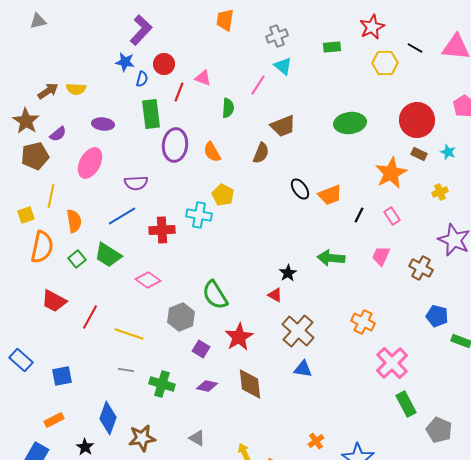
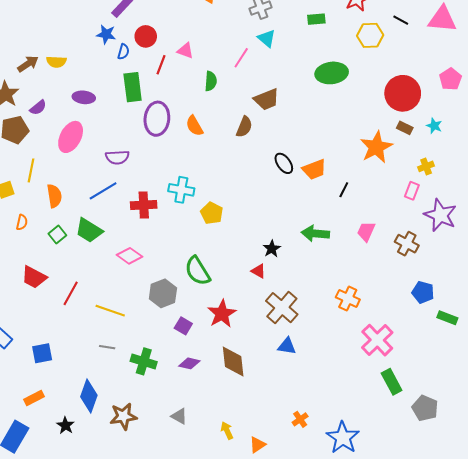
green ellipse: (350, 123) -> (332, 73), moved
yellow pentagon: (223, 195) -> (212, 213), moved
pink rectangle: (392, 216) -> (412, 191), moved, turned 54
orange semicircle: (42, 247) -> (22, 222), size x0.5

